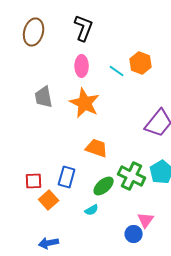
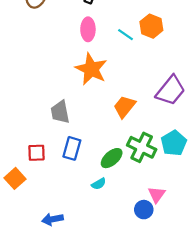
gray trapezoid: (44, 97) -> (60, 112), moved
orange trapezoid: (97, 148) -> (124, 107), moved, turned -70
orange square: (49, 200) -> (15, 178), moved

